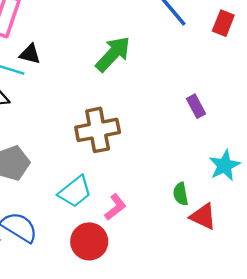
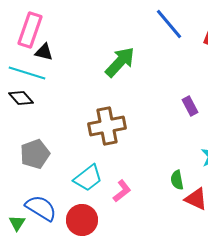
black triangle: (30, 54) -> (44, 52), moved
red circle: (89, 241) -> (82, 220), moved

